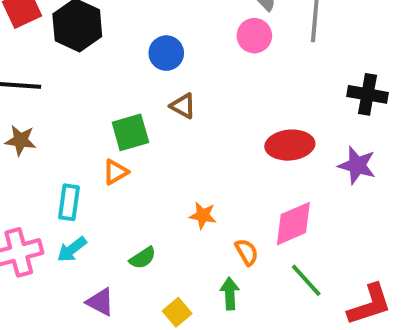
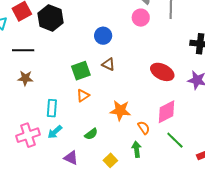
blue circle: (166, 53) -> (103, 36), moved
brown triangle: (183, 106) -> (108, 64), moved
red ellipse: (290, 145) -> (162, 72), turned 35
orange triangle: (115, 172) -> (83, 96), moved
orange star: (203, 215) -> (120, 111), size x1.5

